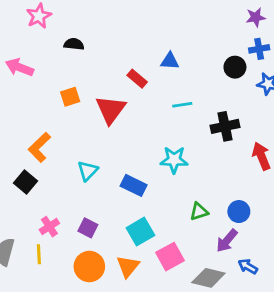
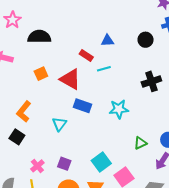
black semicircle: (74, 44) -> (39, 37), size x1.6
black circle: (235, 67) -> (146, 40), moved
cyan line: (182, 105) -> (104, 69), moved
red triangle: (111, 110) -> (70, 79), turned -30
blue rectangle: (134, 185) -> (83, 106), moved

